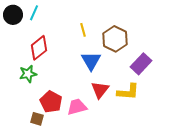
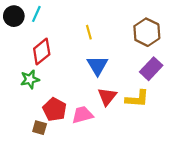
brown hexagon: (115, 39) -> (147, 32), moved

